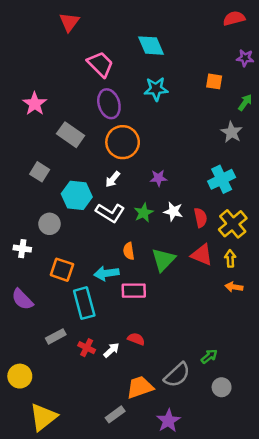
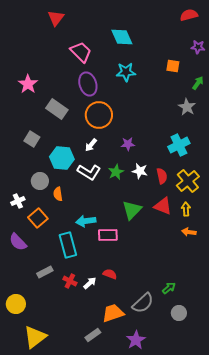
white cross: (22, 249) -> (18, 201), turned -32
orange semicircle: (129, 251) -> (58, 194), moved
orange square: (62, 270) -> (38, 218), moved, turned 30

